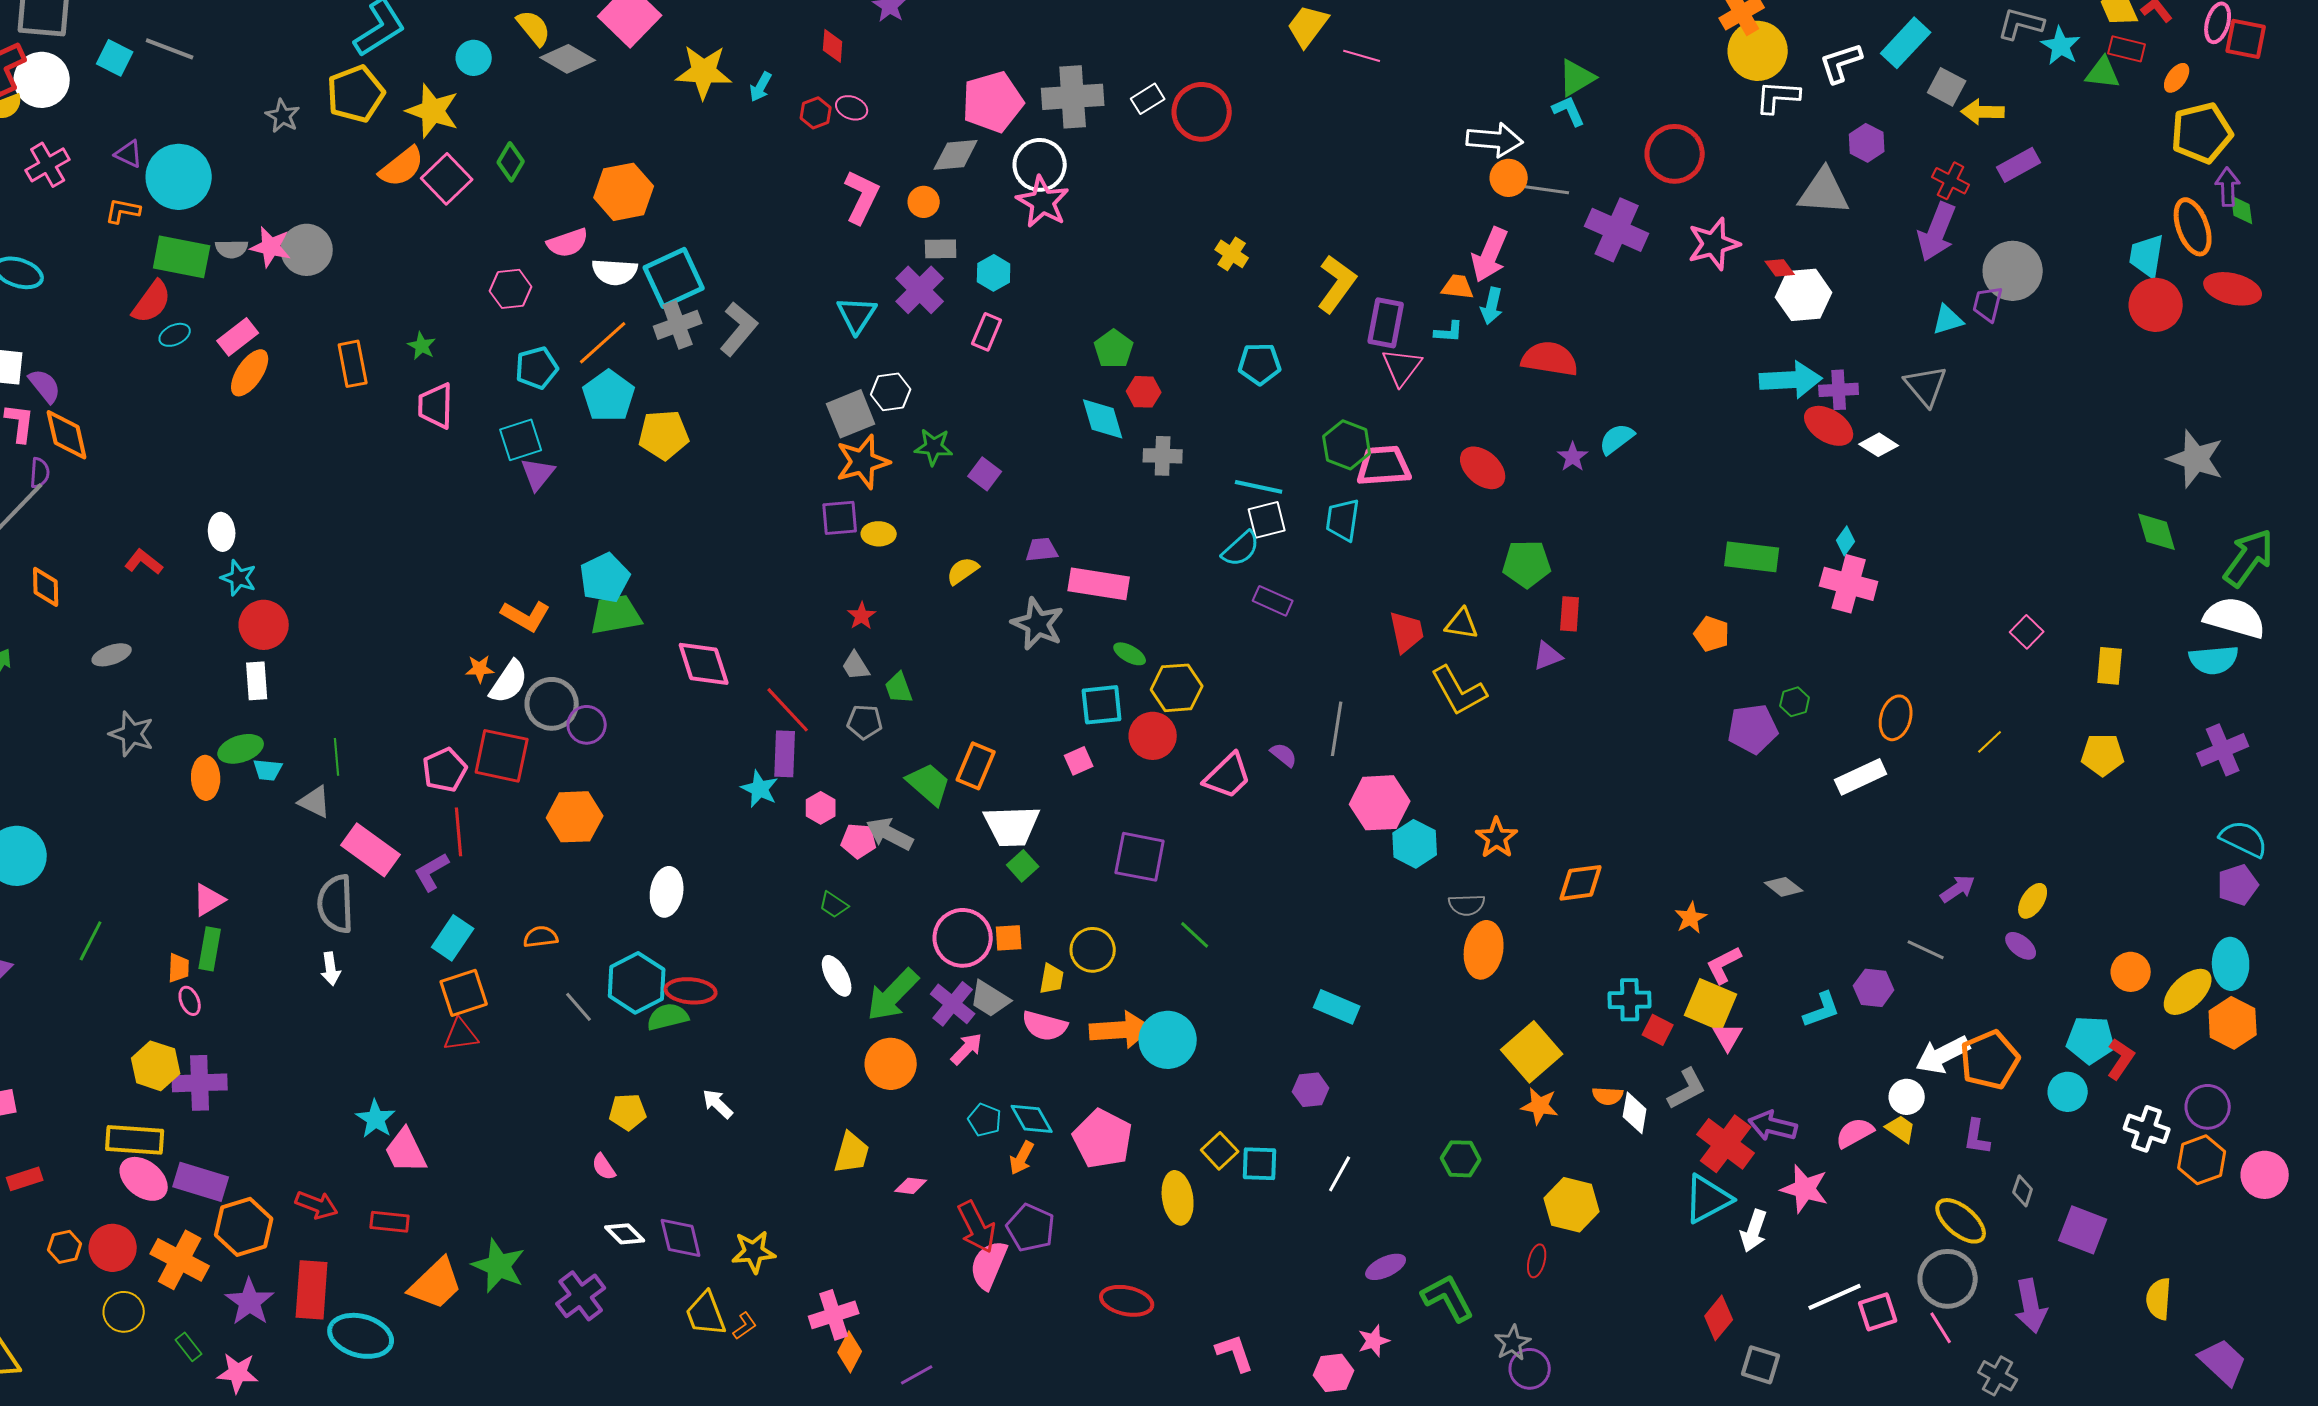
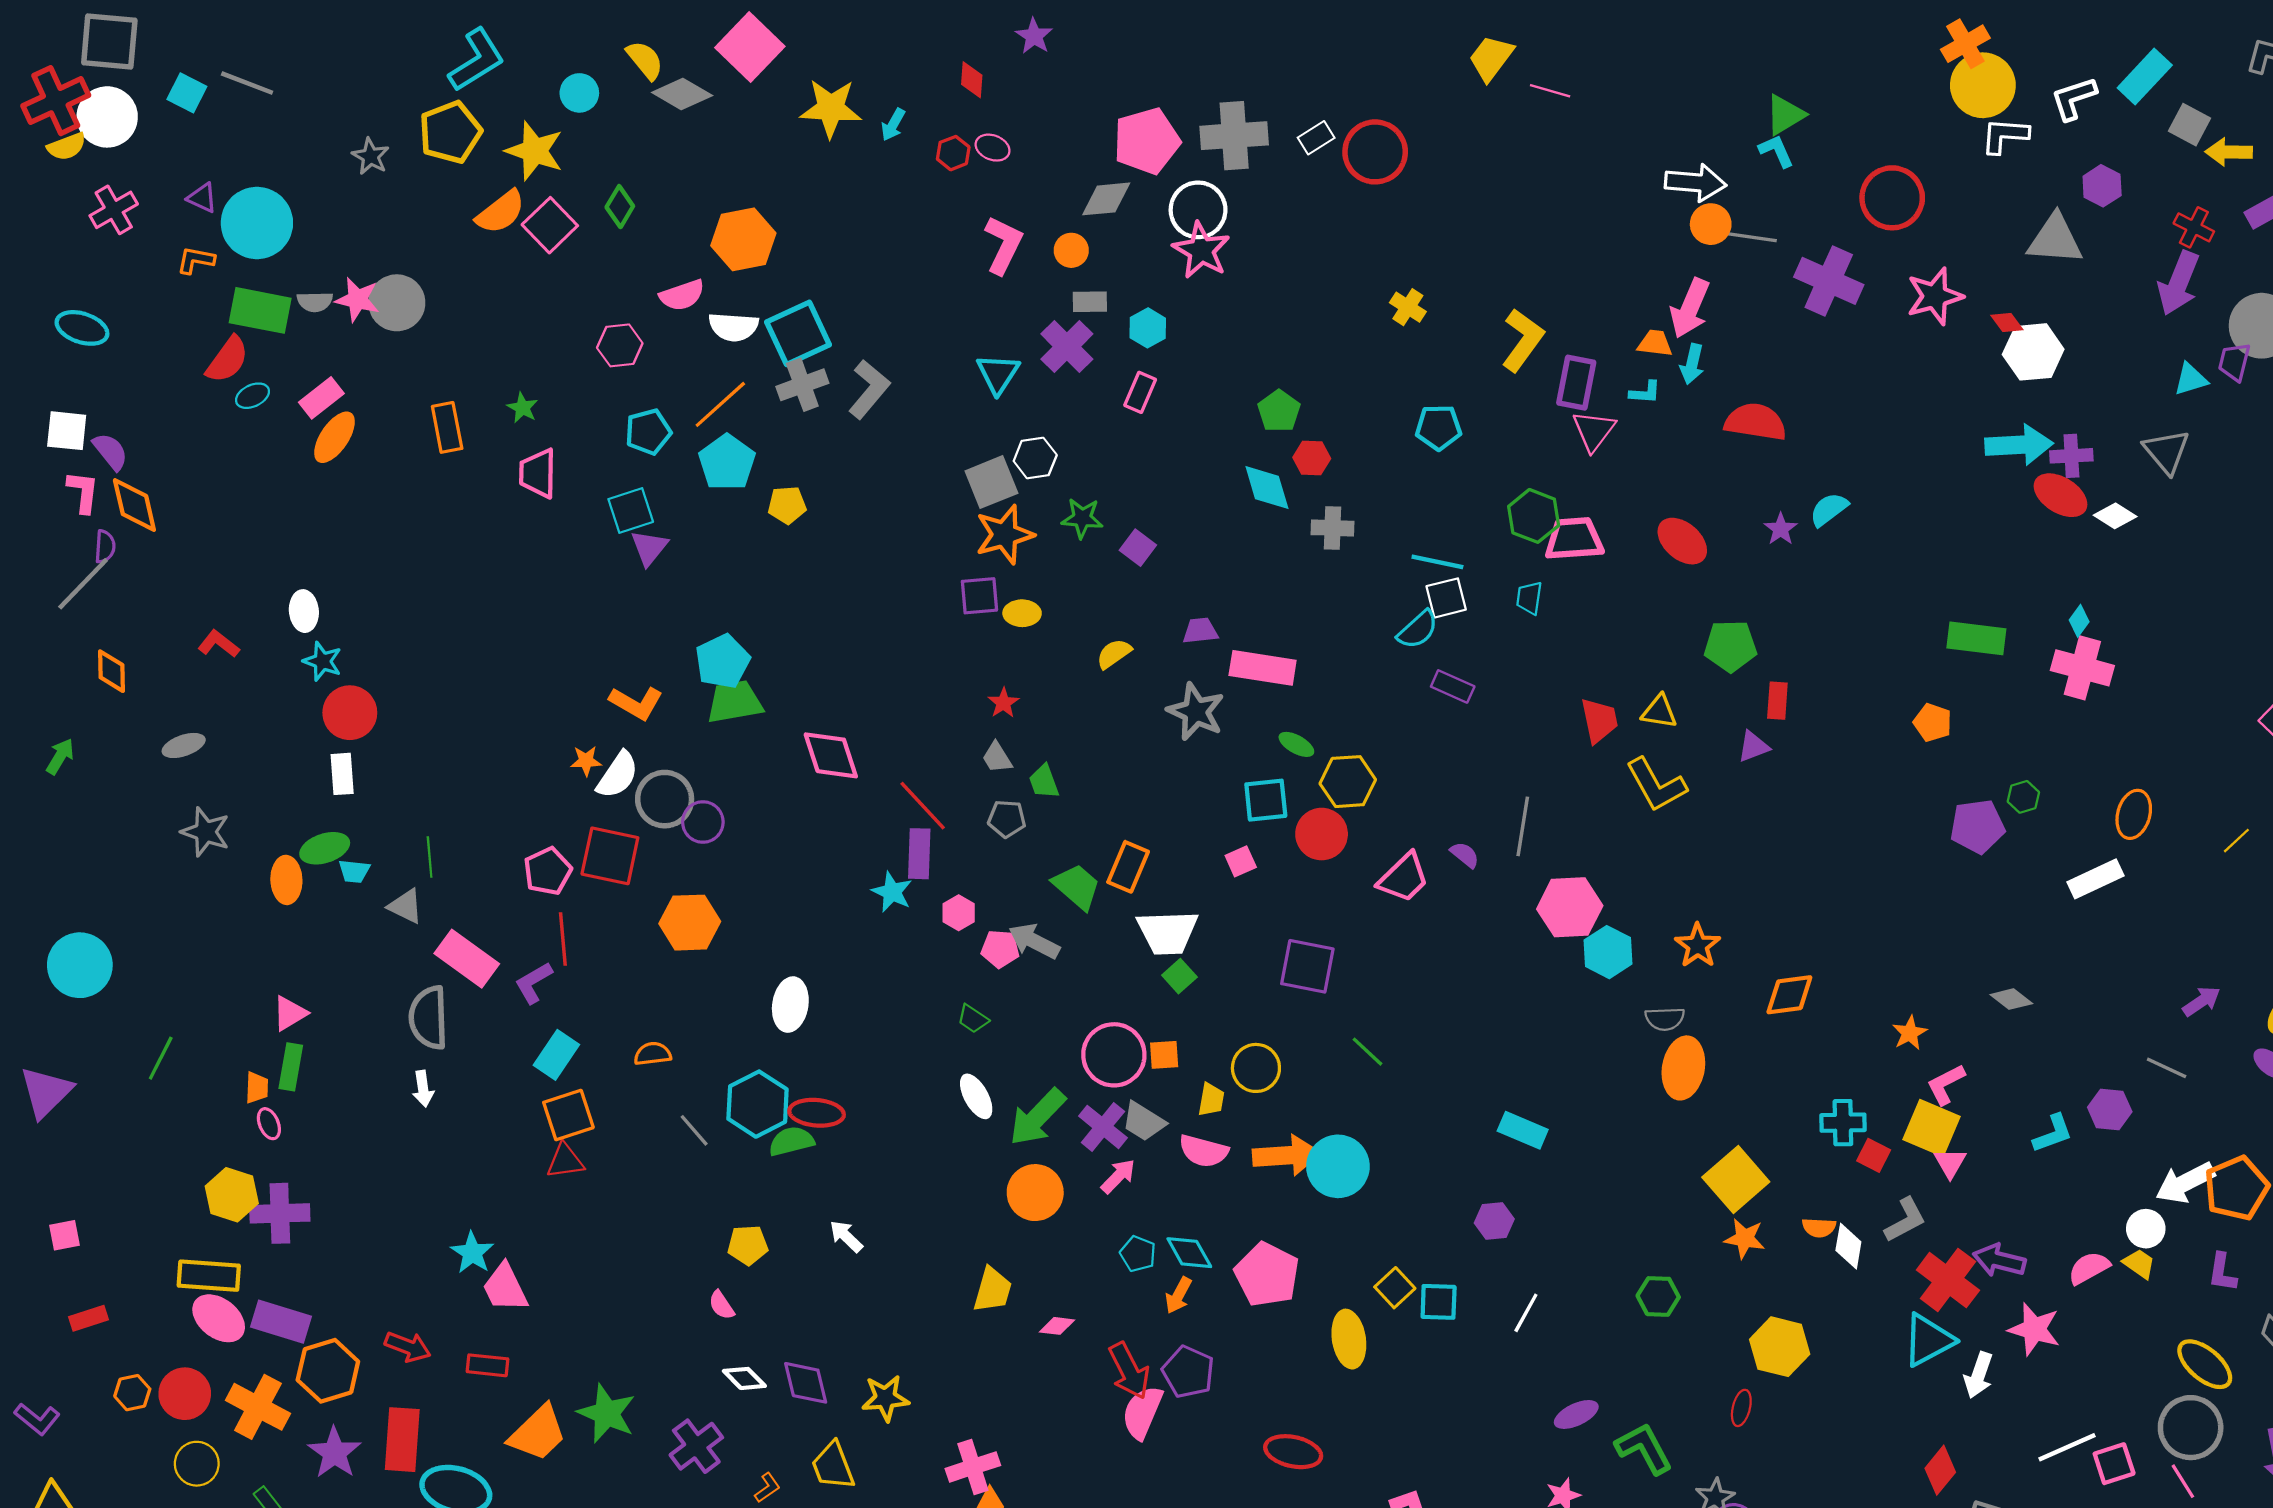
yellow pentagon: (664, 435) -> (787, 505), size x0.7
cyan trapezoid: (1343, 520) -> (1529, 598), size x0.7
orange L-shape: (745, 1326) -> (767, 1488), moved

